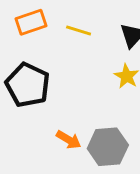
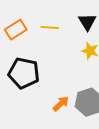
orange arrow: (69, 140) -> (61, 104), turned -60

